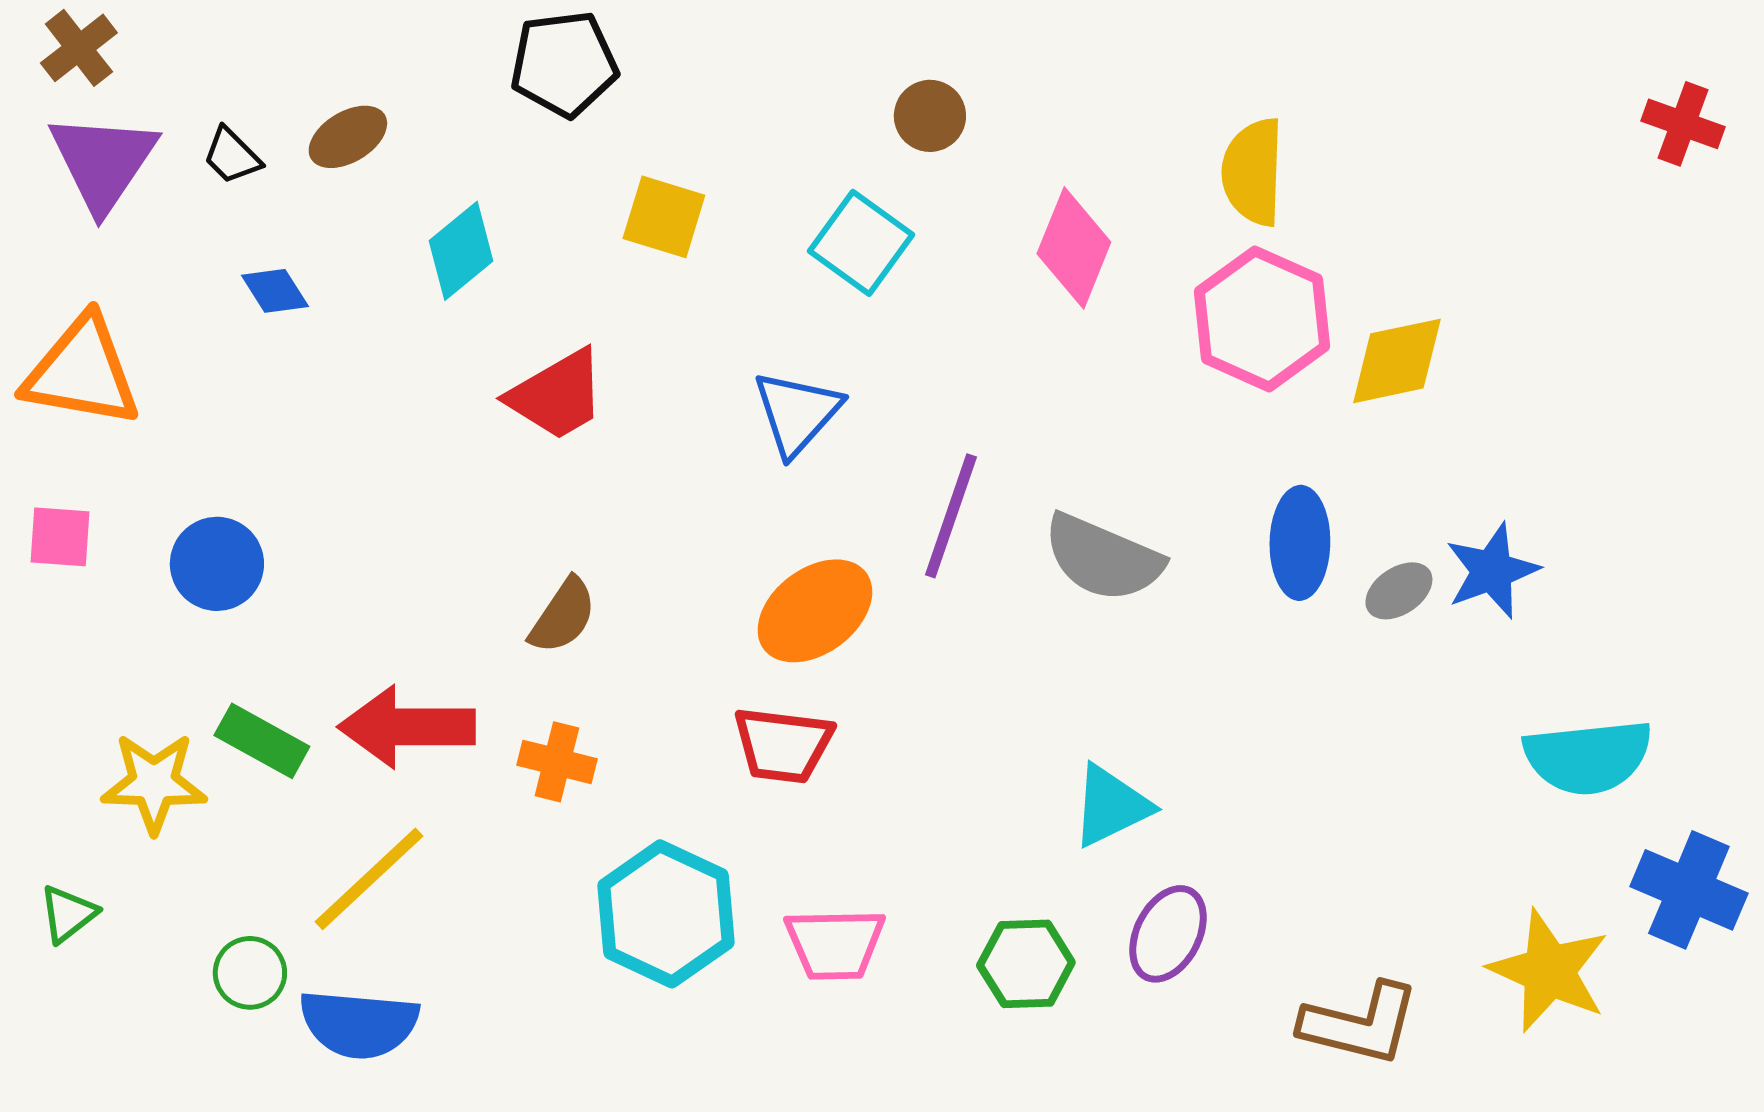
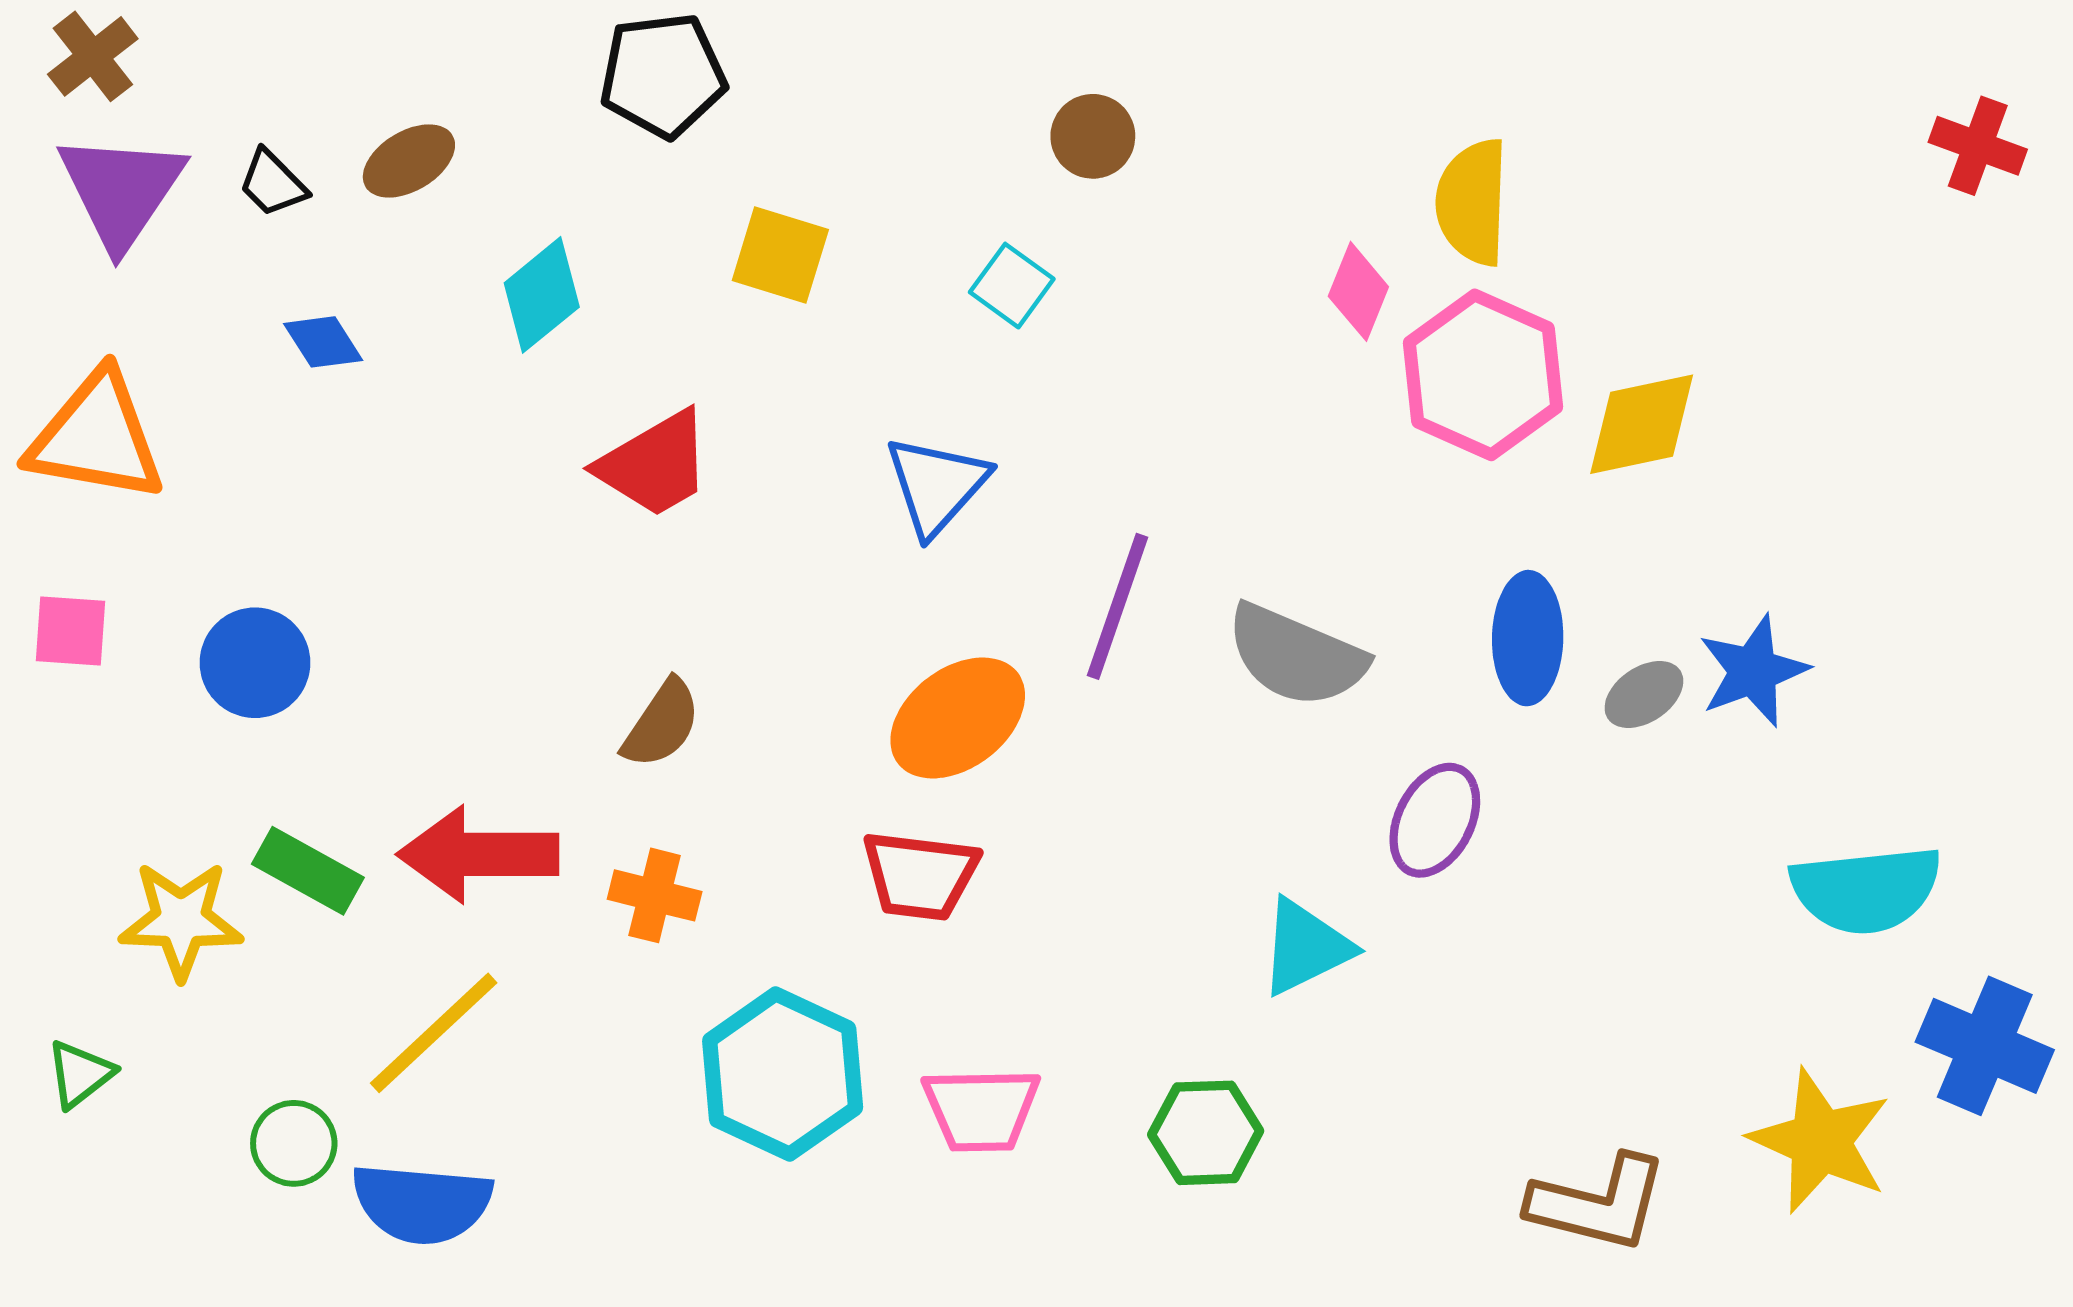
cyan square: (861, 243) -> (1012, 286), size x0.7
pink diamond: (1074, 248) -> (1358, 291), moved, size x0.7
purple ellipse: (1168, 934) -> (1435, 820), moved

